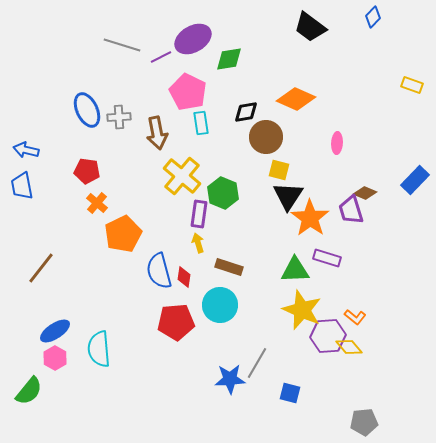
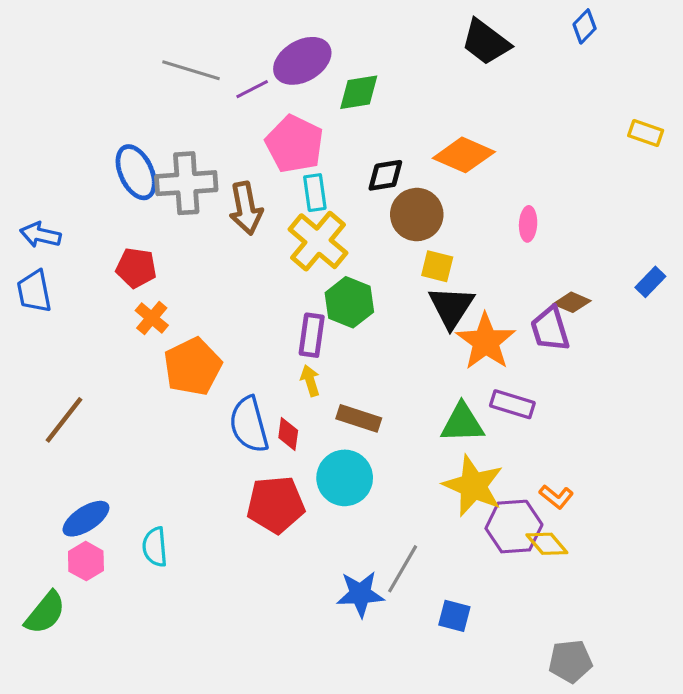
gray cross: (119, 117) -> (186, 183), size x1.6
yellow cross: (182, 176) -> (318, 241), moved
blue rectangle: (415, 180) -> (650, 282), size x0.7
cyan semicircle: (99, 349) -> (155, 547), size x0.7

